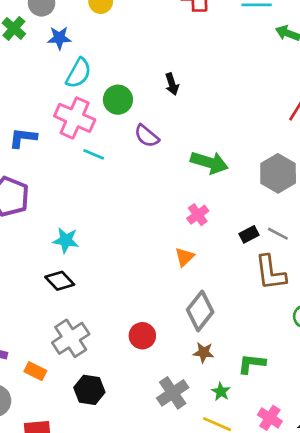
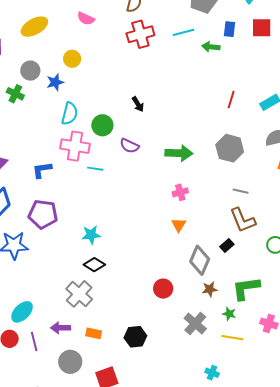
blue star: (59, 38) -> (55, 82), moved
pink cross: (198, 215) -> (180, 192), turned 35
black rectangle: (249, 234) -> (227, 245), moved
gray cross: (71, 338) -> (79, 294), moved
green L-shape: (252, 364) -> (246, 288), size x1.4

